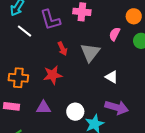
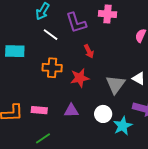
gray triangle: (90, 52) -> (115, 84), moved
orange cross: (18, 78) -> (52, 68), moved

